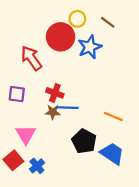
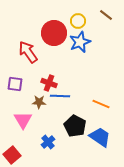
yellow circle: (77, 19) -> (78, 21), moved
brown line: (108, 22) -> (106, 15), moved
brown star: (53, 112) -> (39, 102), moved
red square: (13, 160) -> (12, 155), moved
blue cross: (37, 166) -> (48, 142), moved

